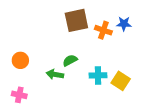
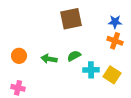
orange cross: (103, 30) -> (115, 41), moved
green semicircle: (70, 60) -> (74, 56), moved
green arrow: (55, 74) -> (49, 59), moved

